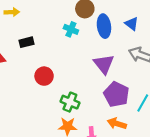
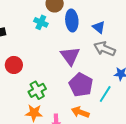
blue triangle: (132, 24) -> (99, 27), moved
green cross: (70, 102) -> (37, 90), turned 36

